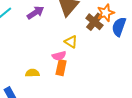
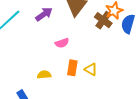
yellow triangle: (71, 42) -> (91, 69), moved
pink semicircle: (59, 56) -> (62, 43), moved

